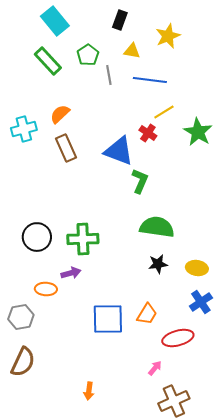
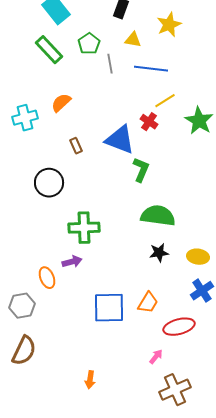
brown rectangle: (66, 148) -> (76, 146), moved, size x0.6
black circle: (37, 237) -> (49, 183), moved
orange ellipse: (46, 289) -> (47, 278), turned 65

